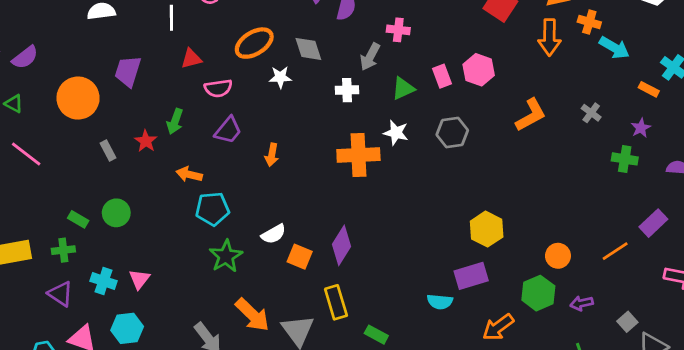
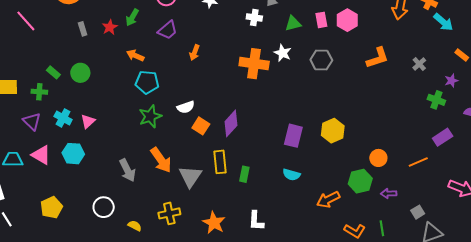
purple rectangle: (653, 223) -> (443, 137), moved
purple rectangle: (471, 276) -> (293, 136), moved, turned -70
green rectangle: (376, 335) -> (244, 174), moved, turned 63

